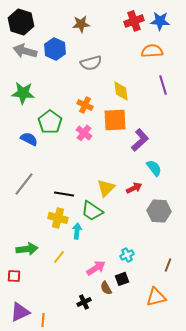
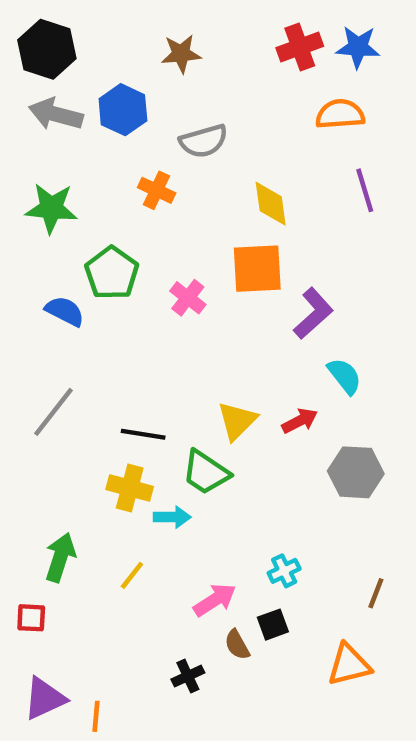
orange cross: (85, 105) -> (157, 190), moved
cyan arrow: (77, 231) -> (172, 517), turned 84
green arrow: (27, 249) -> (60, 557), turned -65

